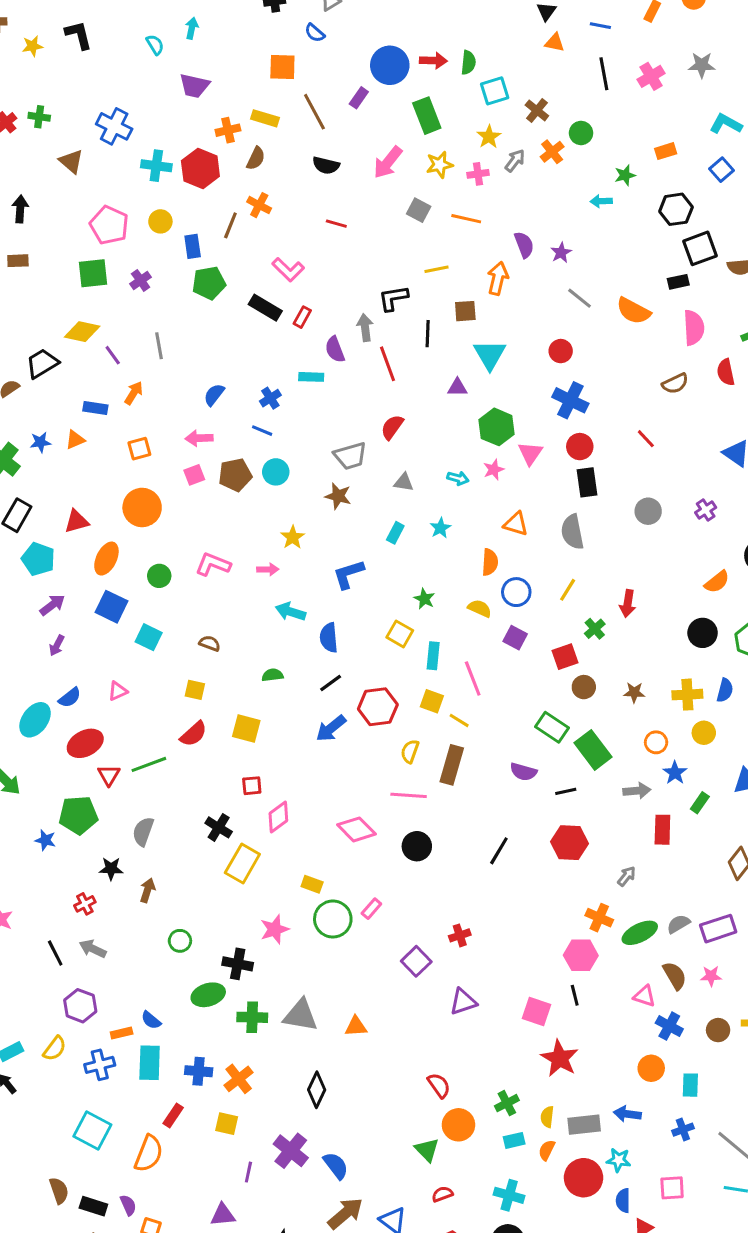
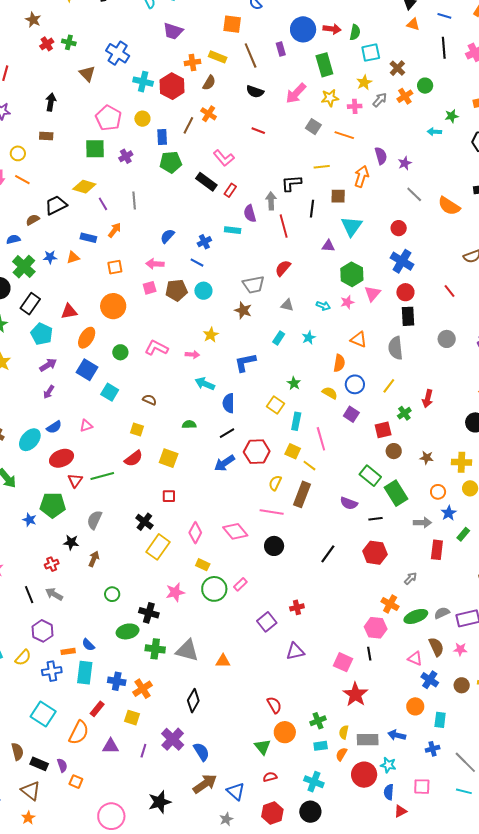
purple rectangle: (359, 98) -> (281, 49), turned -56
pink diamond: (278, 817) -> (195, 533), moved, turned -30
purple triangle: (223, 1215) -> (111, 746), moved

